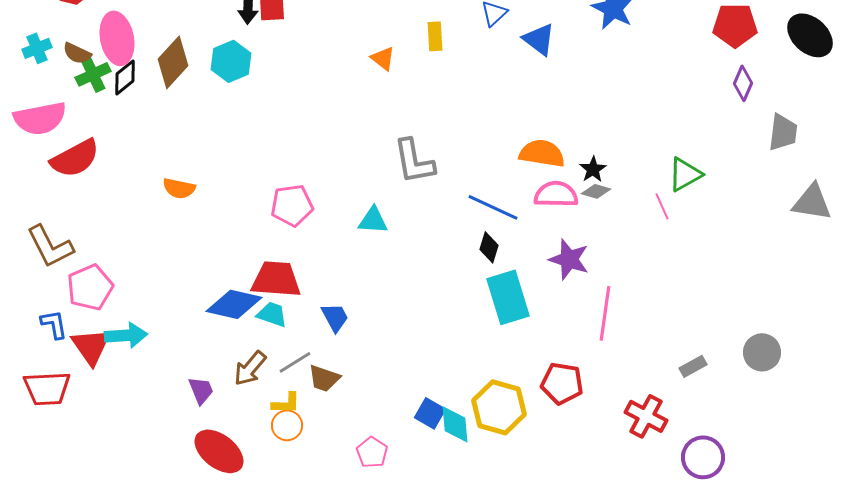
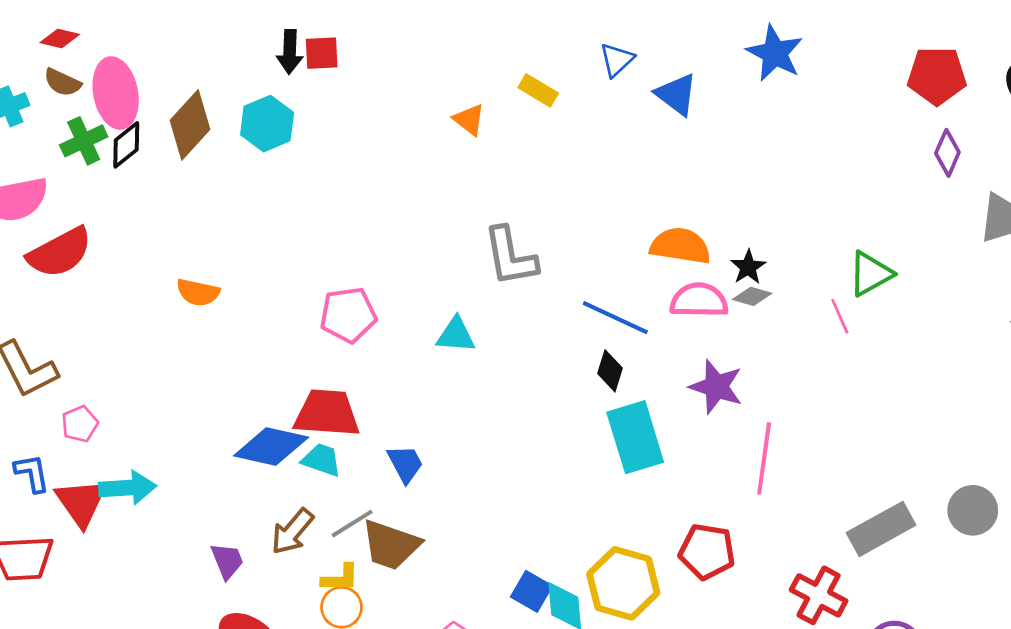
yellow rectangle: (435, 36) -> (538, 90), turned -56
brown semicircle: (77, 53) -> (62, 82), moved
pink pentagon: (90, 287) -> (80, 424), size x0.6
gray rectangle: (693, 366) -> (881, 529), size x1.8
brown trapezoid: (324, 378) -> (391, 545), size x1.4

